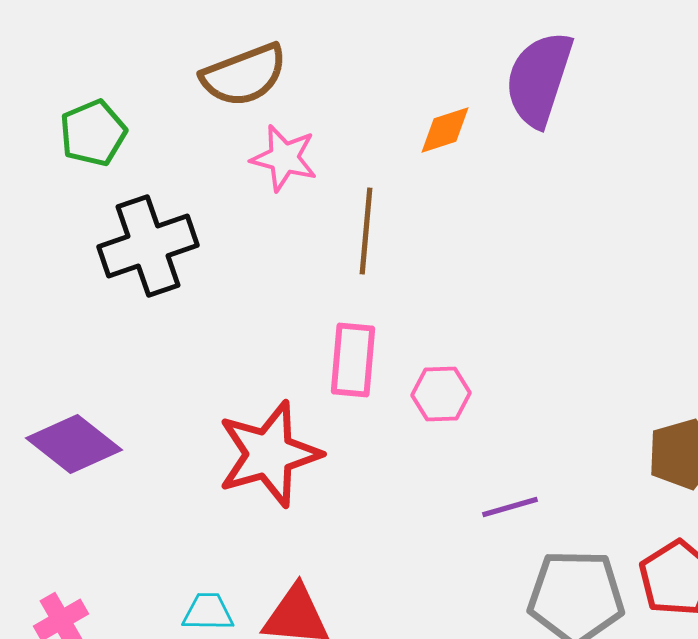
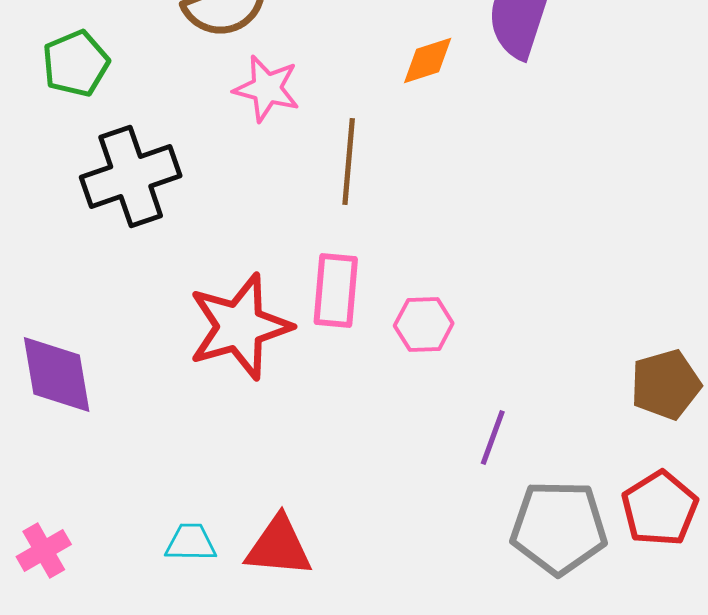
purple diamond: (74, 444) -> (57, 374), turned 42
red star: (269, 454) -> (240, 326), moved
purple line: (510, 507) -> (493, 438), turned -54

